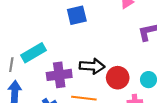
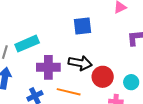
blue square: (77, 15) -> (83, 26), moved

